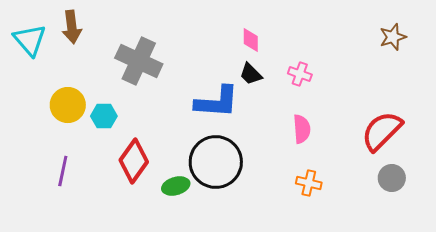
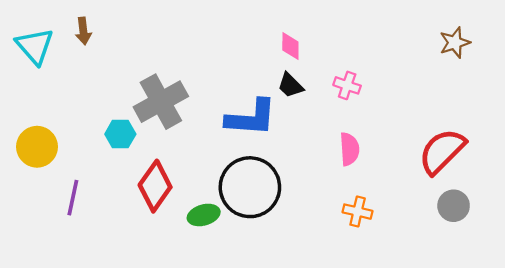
brown arrow: (72, 27) -> (83, 31), size x0.7
gray cross: (139, 61) -> (161, 102), moved, turned 36
yellow circle: (68, 105) -> (37, 147), moved

